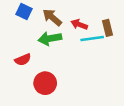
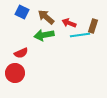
brown rectangle: (107, 28) -> (93, 26), turned 32
red circle: (45, 83) -> (15, 73), moved

